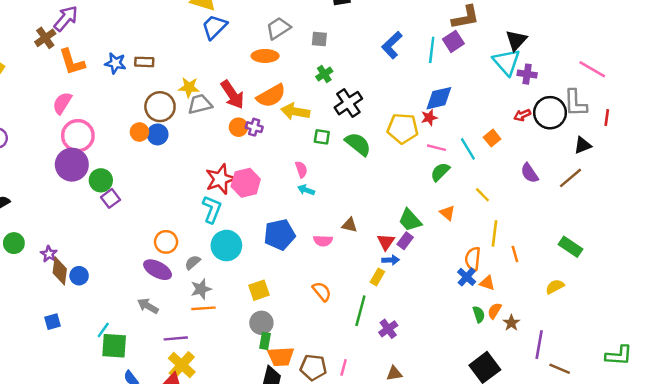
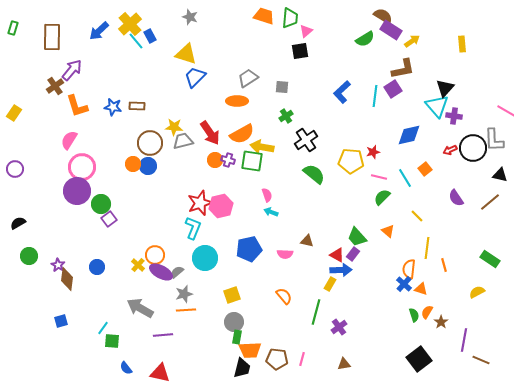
blue diamond: (439, 98) -> (409, 135), moved
green square: (322, 137) -> (252, 161), moved, size x1.6
black triangle: (583, 145) -> (500, 175), turned 35
red triangle: (386, 242) -> (337, 255), turned -35
blue arrow: (391, 260) -> (341, 270), size x1.5
purple ellipse: (158, 270) -> (161, 272), moved
blue circle: (79, 276) -> (97, 267), moved
gray arrow: (148, 306) -> (140, 308), size x1.5
green square: (114, 346) -> (112, 341), size x0.7
yellow cross: (182, 365) -> (138, 265), moved, size x0.6

